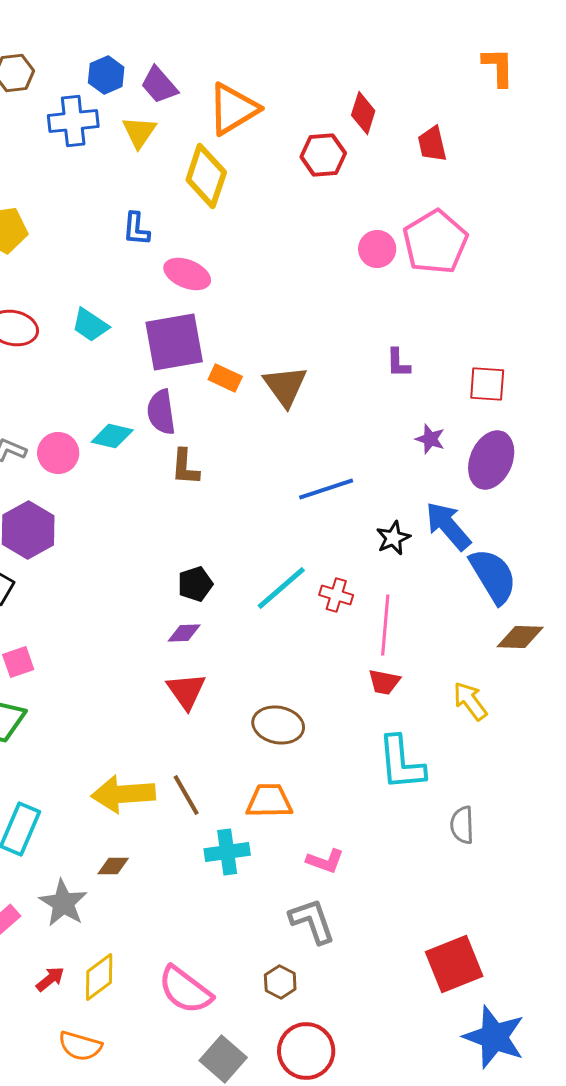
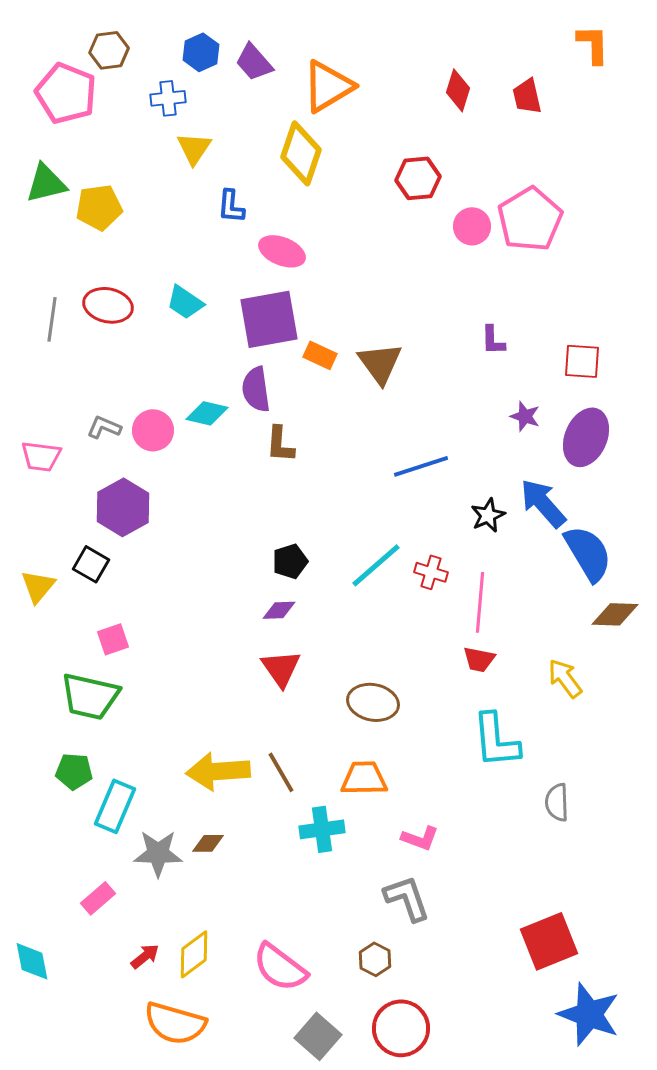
blue cross: (73, 121) -> (168, 98), size x0.7
yellow triangle: (139, 132) -> (194, 148), moved
red trapezoid: (432, 144) -> (527, 96), moved
red hexagon: (323, 155) -> (418, 178), moved
gray star: (63, 903) -> (158, 853), moved, turned -30
orange semicircle: (80, 1046) -> (175, 1023), size x1.4

